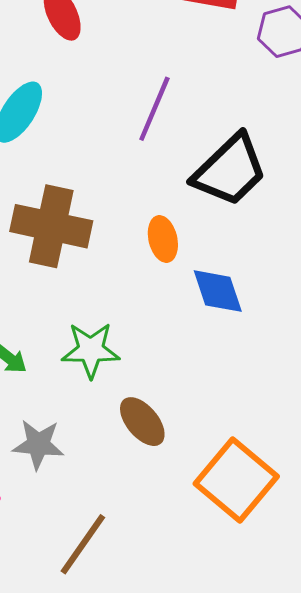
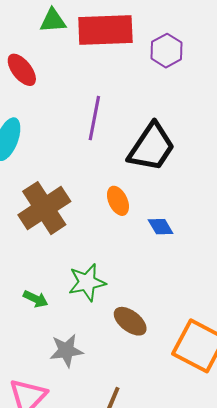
brown cross: (51, 226) -> (44, 208), turned -33
blue diamond: (218, 291) -> (161, 227), size x0.7

